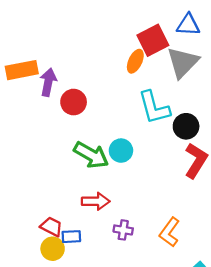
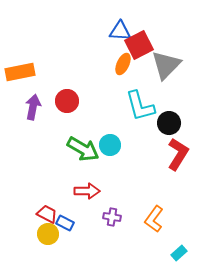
blue triangle: (188, 25) -> (120, 31), moved
purple arrow: (48, 82) -> (33, 107), moved
blue rectangle: (71, 237) -> (65, 223), turned 30

